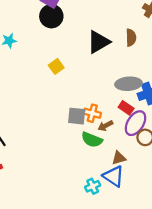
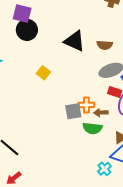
brown semicircle: (131, 38) -> (105, 45), moved, turned 112
black triangle: (98, 42) -> (74, 41), turned -50
brown arrow: (105, 126) -> (101, 113), turned 40

